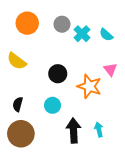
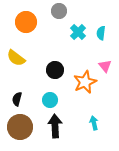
gray circle: (62, 24) -> (59, 11), moved
cyan semicircle: (106, 35) -> (101, 33), turned 56
orange star: (89, 86) -> (85, 82), turned 30
black arrow: (74, 131) -> (55, 126), moved

